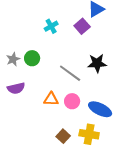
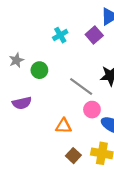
gray star: (13, 59) -> (16, 60), moved
orange triangle: (51, 99) -> (64, 126), moved
pink circle: (72, 101) -> (92, 110), moved

